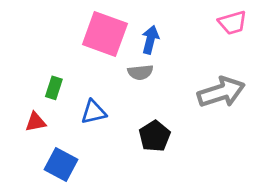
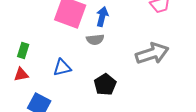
green rectangle: (54, 88) -> (23, 50), moved

